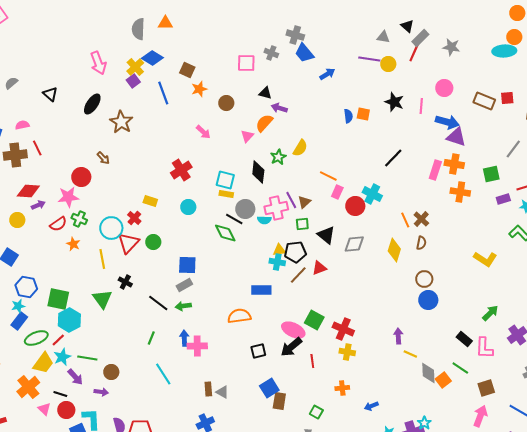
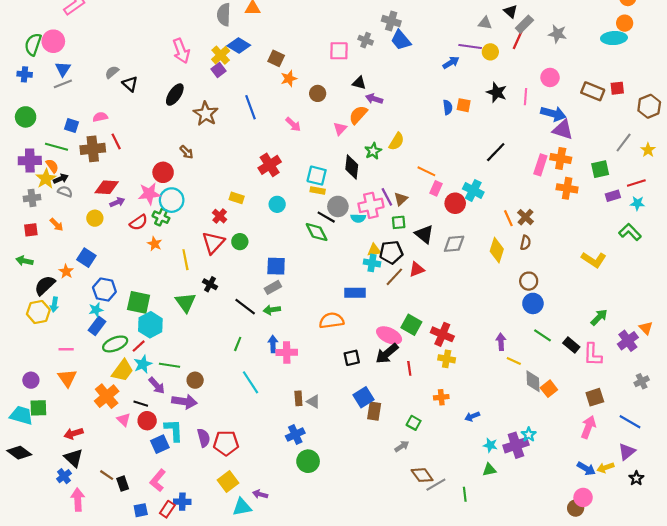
blue arrow: (327, 74) -> (451, 63), moved
gray semicircle: (11, 83) -> (112, 72), moved
blue line: (163, 93) -> (250, 107), moved
cyan circle: (111, 228) -> (172, 200), moved
green line: (460, 368) -> (543, 335), moved
purple arrow: (101, 392) -> (184, 402), size x1.6

